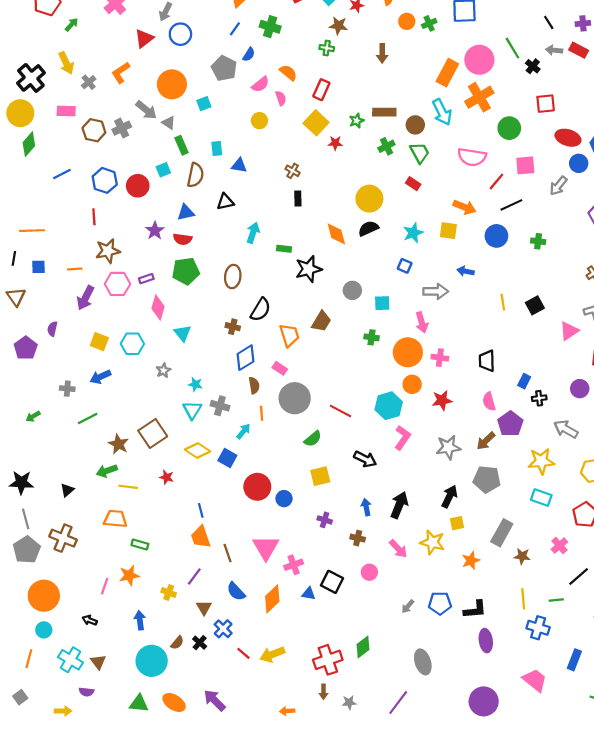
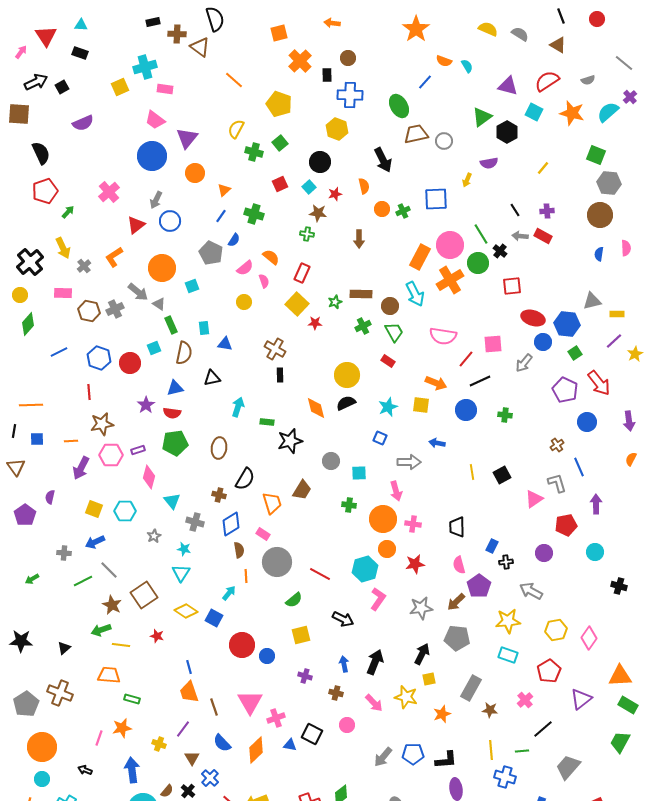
yellow circle: (20, 113) -> (20, 295), size x0.6
green circle: (509, 128) -> (478, 263), moved
brown cross: (293, 171) -> (275, 349), size x1.5
gray cross: (220, 406) -> (195, 522), moved
gray line: (26, 519) -> (109, 570), moved, turned -30
gray arrow: (408, 606) -> (383, 757), size x1.5
blue arrow: (140, 620) -> (132, 770), size x1.4

